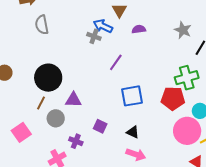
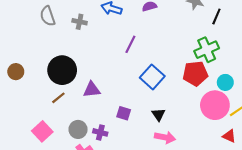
gray cross: (94, 36) -> (80, 22), moved
blue square: (132, 96) -> (152, 77), turned -30
brown line: (41, 103) -> (58, 98), turned 32
gray circle: (56, 118) -> (78, 129), moved
black triangle: (133, 132) -> (158, 115), turned 40

